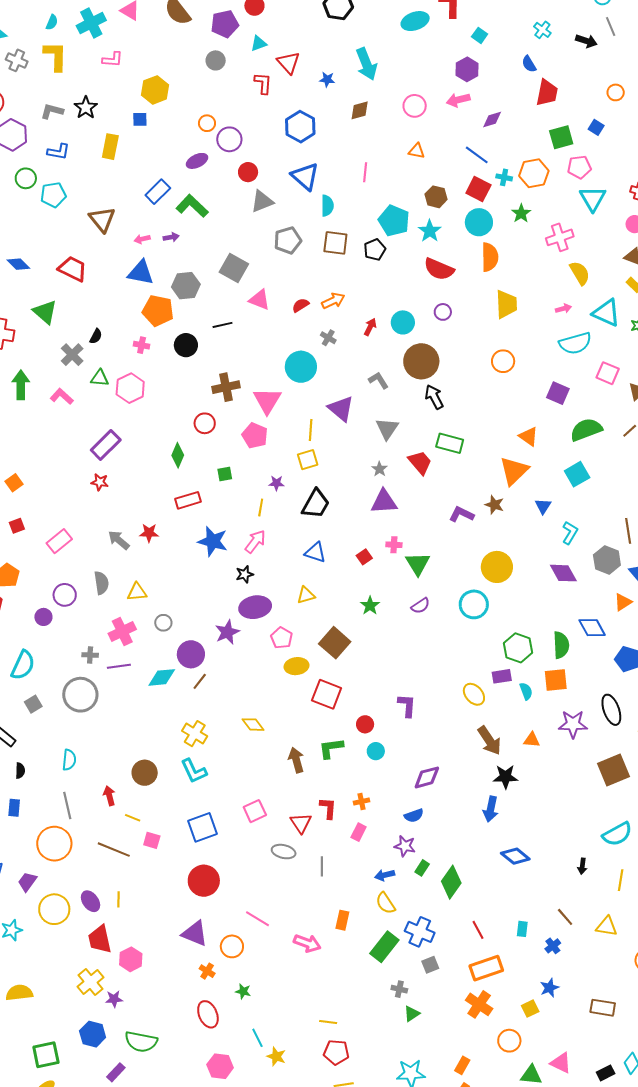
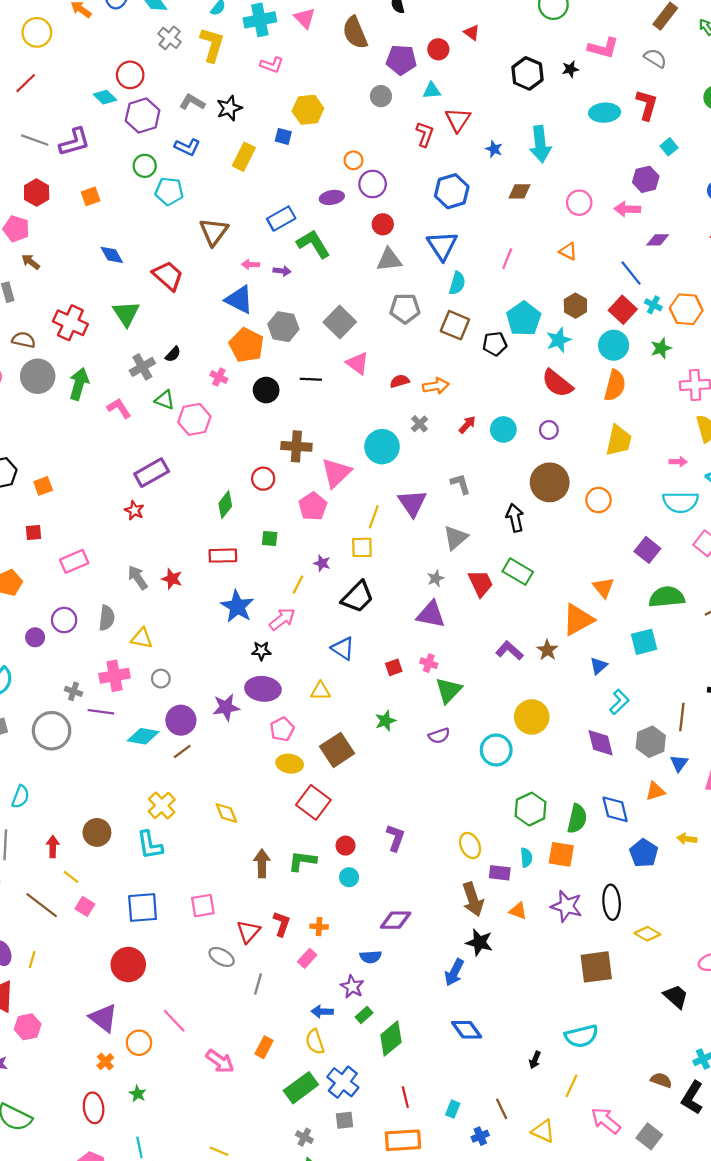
brown circle: (421, 361) -> (550, 482), moved
purple rectangle: (502, 676) -> (500, 873), moved

